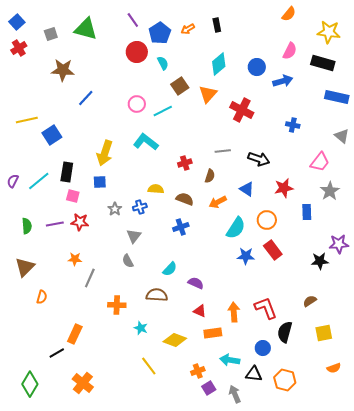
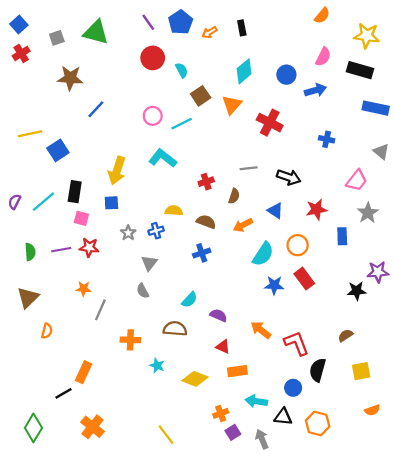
blue pentagon: (160, 33) -> (181, 22), moved
orange arrow: (234, 312) -> (261, 330), moved, turned -48
yellow line: (149, 366) -> (166, 435), moved

